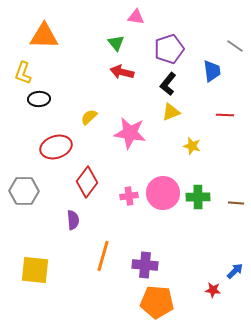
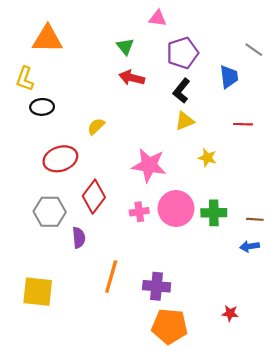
pink triangle: (136, 17) -> (158, 18), moved
pink star: (130, 133) -> (149, 165), moved
gray hexagon: (24, 191) -> (50, 212), moved
blue arrow: (235, 271) -> (249, 246), moved, turned -144

